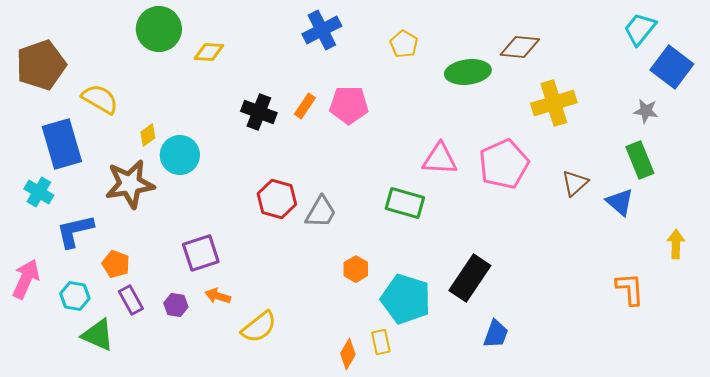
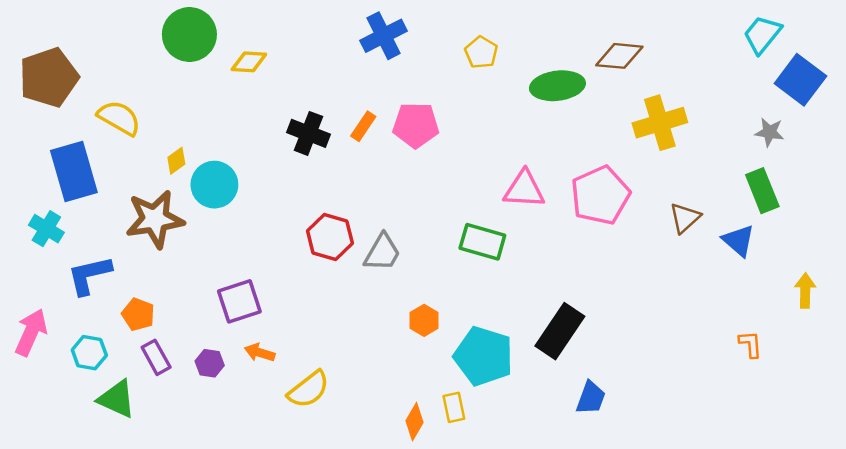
orange L-shape: (630, 289) -> (750, 344), size x0.7

